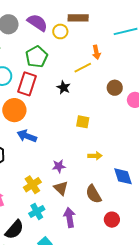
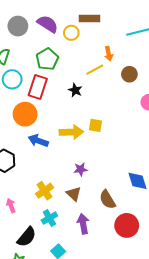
brown circle: (115, 88) -> (129, 74), moved
yellow arrow: (95, 156) -> (71, 132), moved, size x1.6
purple star: (59, 166) -> (80, 169), moved
red circle: (112, 220) -> (127, 225), size x1.5

